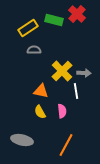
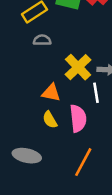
pink semicircle: (62, 111) -> (78, 118), size x1.5

